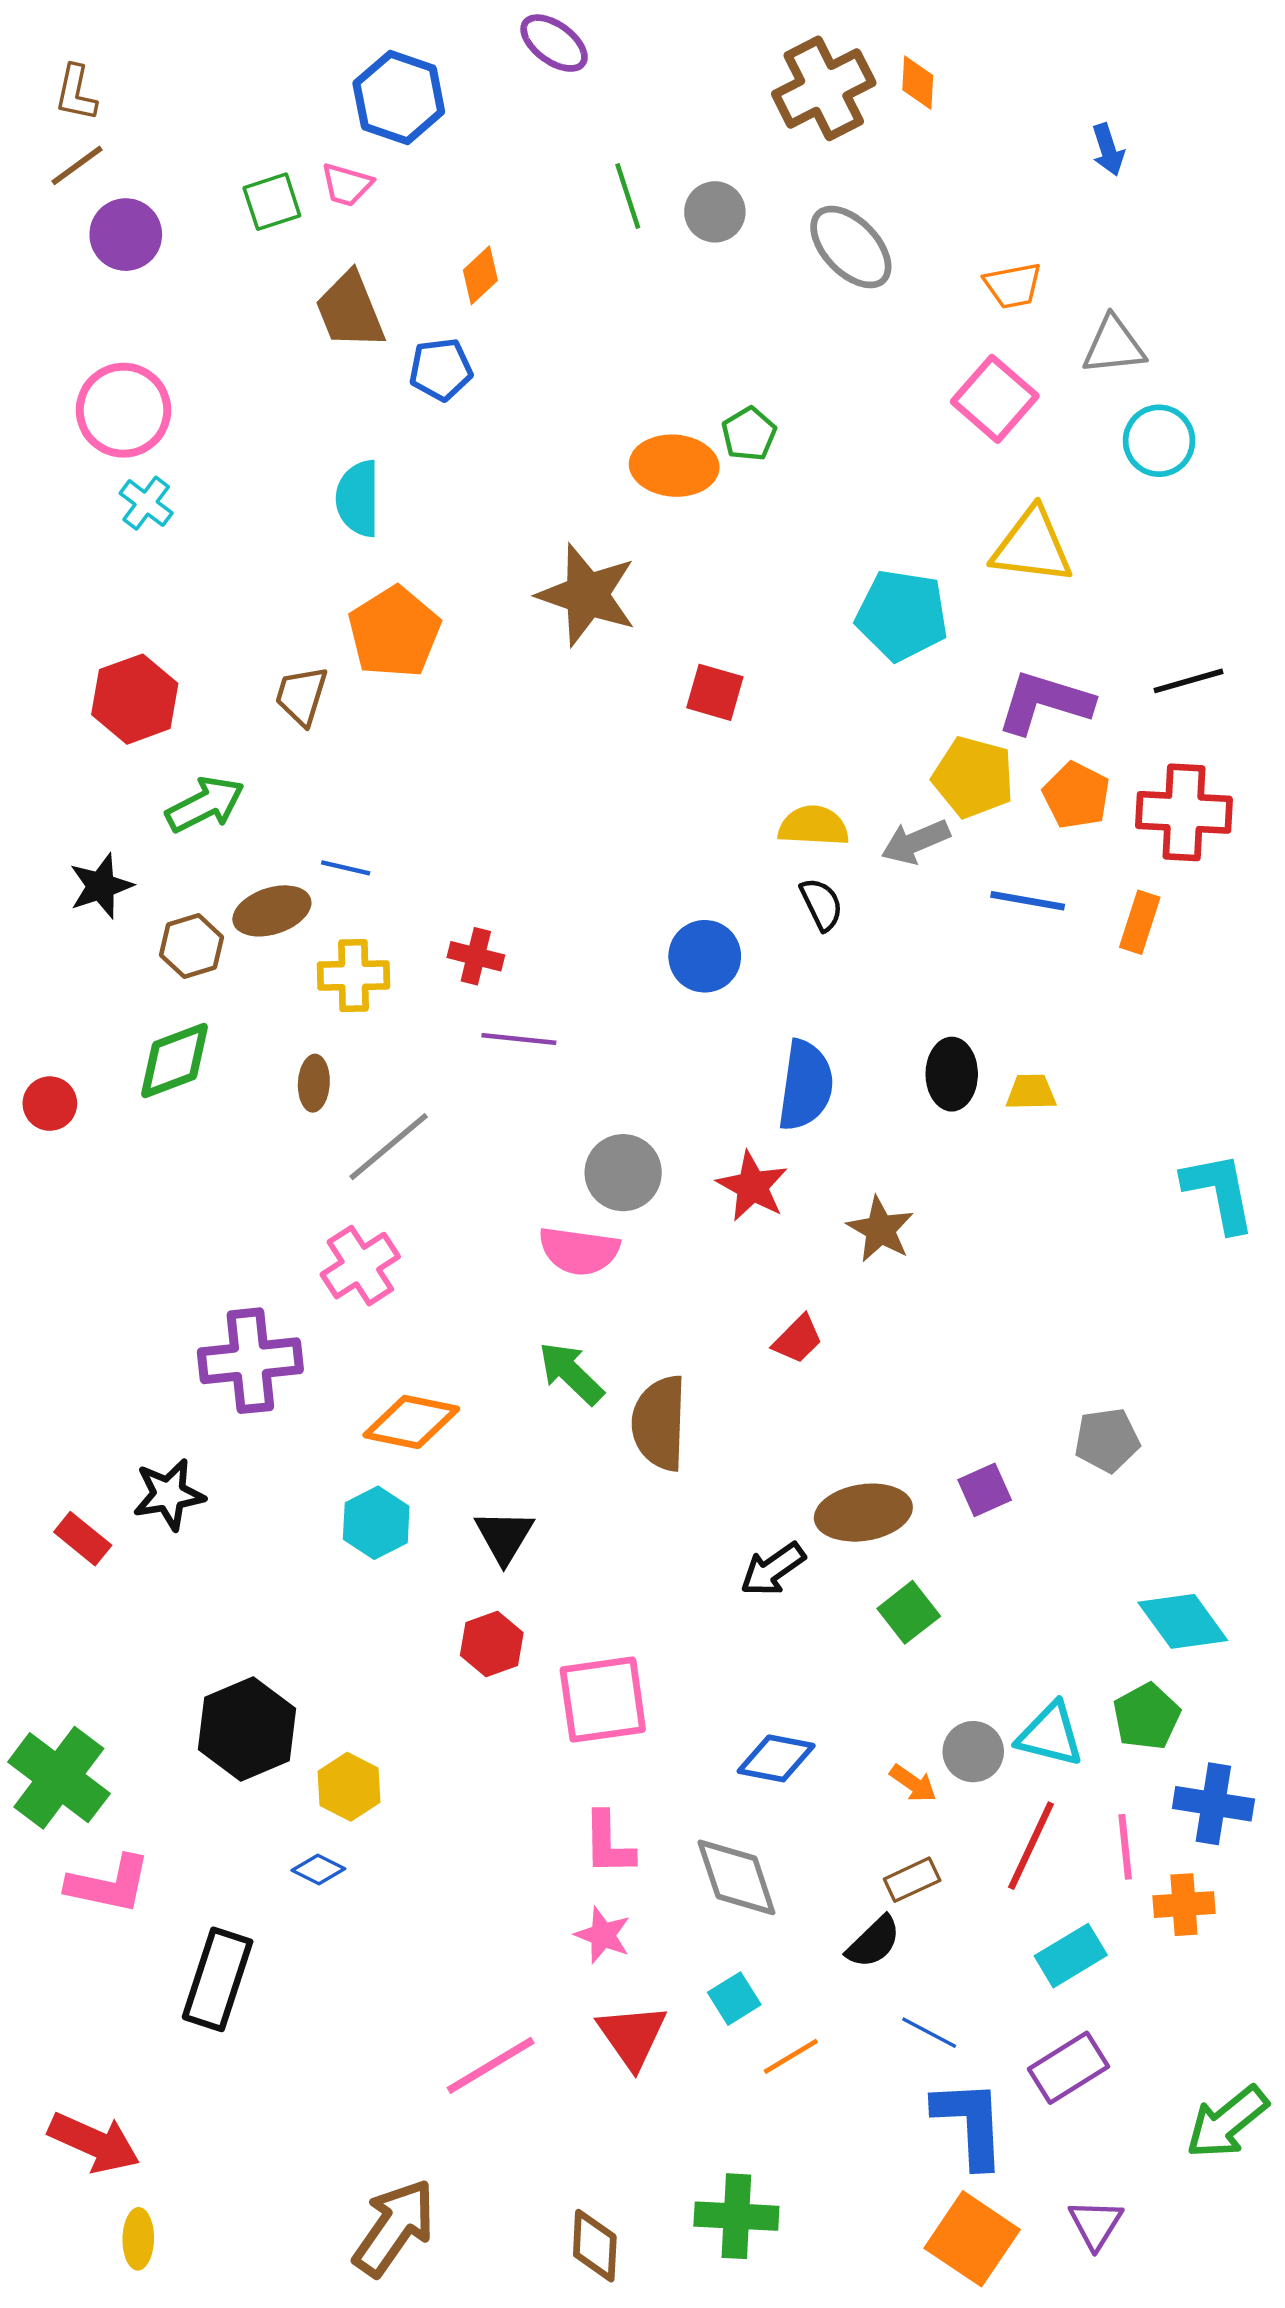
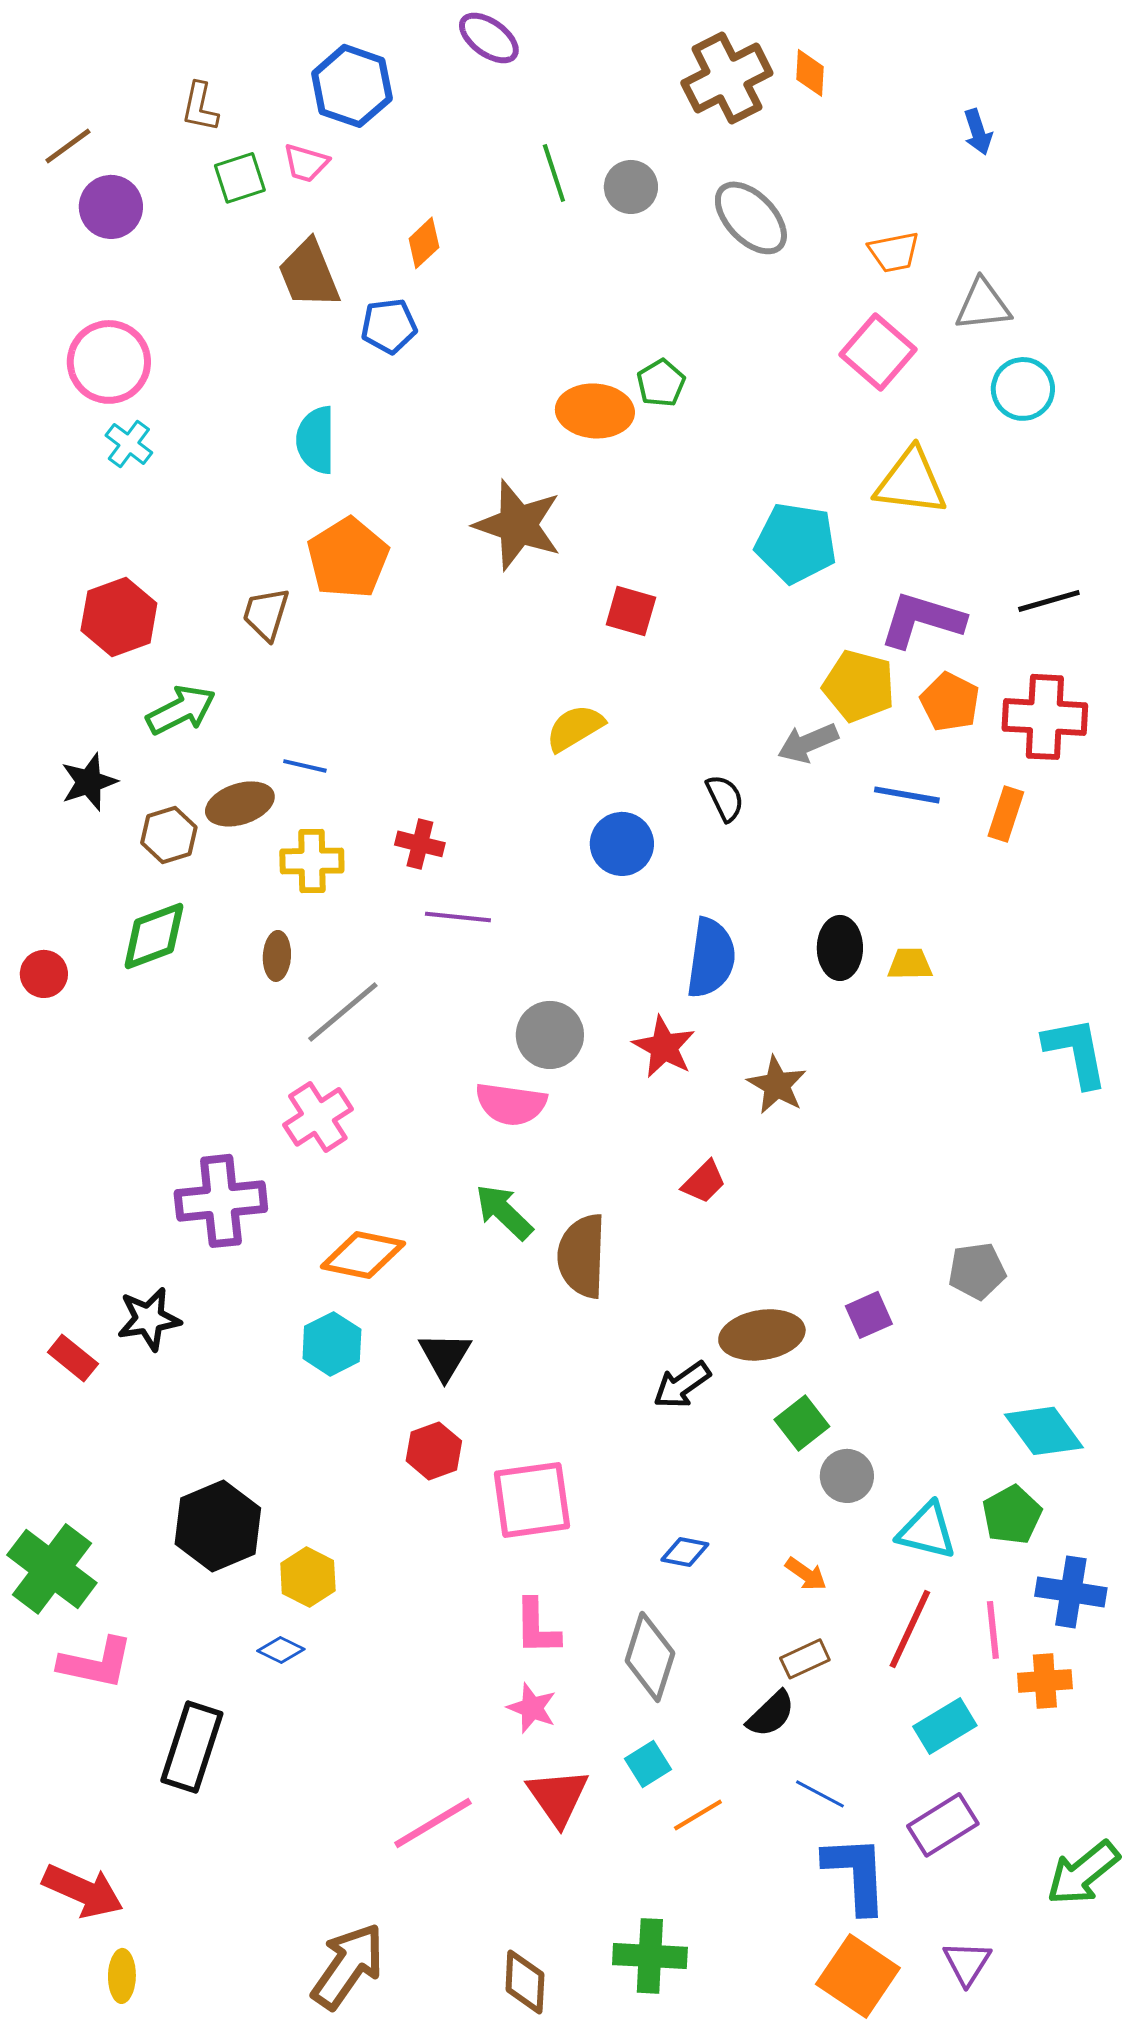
brown L-shape: (76, 93) -> (200, 107), moved
yellow semicircle: (813, 826) -> (575, 728), moved, turned -34
gray circle: (973, 1752) -> (847, 1476), moved
blue diamond: (776, 1758) -> (685, 1552), size x0.7
gray diamond: (736, 1877) -> (650, 1657), turned 36

